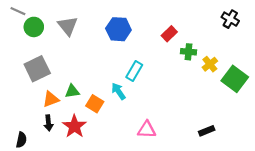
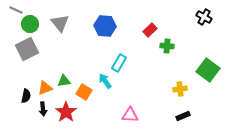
yellow cross: (210, 64) -> (180, 89), moved, turned 32
gray square: (37, 69) -> (27, 49), moved
black semicircle: (21, 140) -> (26, 96), moved

